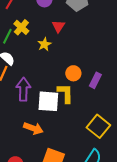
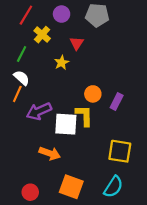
yellow cross: (21, 27) -> (42, 35), moved
purple arrow: (23, 89) -> (39, 111), turned -115
yellow square: (98, 126) -> (120, 151), turned -30

